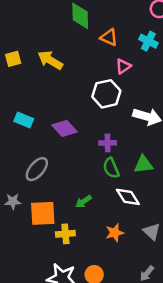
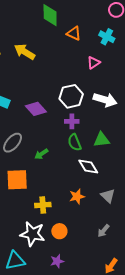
pink triangle: (123, 66) -> (94, 63), moved
white hexagon: (106, 94) -> (71, 96), moved
green arrow: (83, 202) -> (41, 154), moved
yellow cross: (65, 234) -> (43, 205), moved

